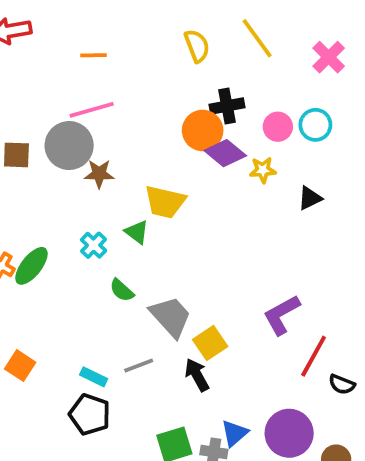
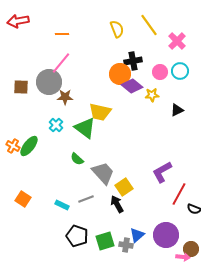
pink cross: (329, 57) -> (177, 41), moved
pink line: (92, 110) -> (61, 63), turned -35
green triangle: (137, 232) -> (85, 128), size x1.6
cyan cross: (94, 245) -> (56, 125), moved
black pentagon: (90, 414) -> (77, 236), moved

